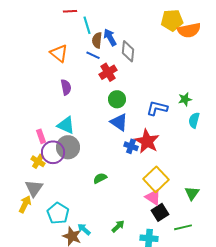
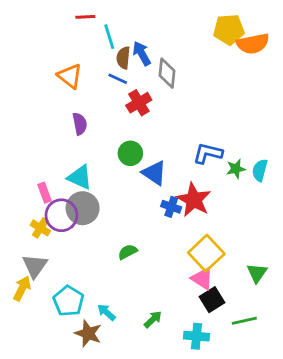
green circle: (117, 99) -> (130, 153), moved
green star: (185, 99) -> (236, 169), moved
cyan arrow: (84, 229) -> (106, 312), moved

